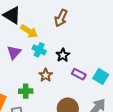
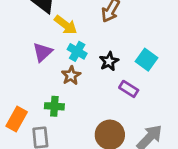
brown star: (46, 75) -> (71, 75), moved
cyan square: (101, 76) -> (147, 60), moved

